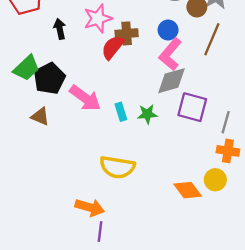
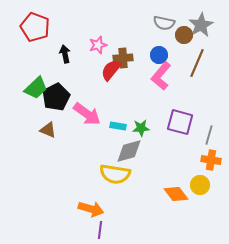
pink star: (98, 18) -> (98, 45), size x0.7
gray diamond: (172, 81) -> (129, 151), moved
cyan rectangle: (121, 112) -> (118, 126), turned -63

